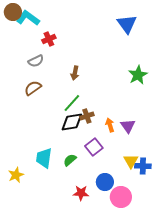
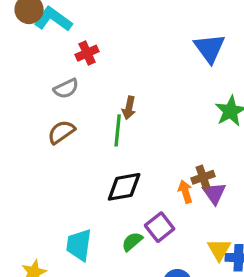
blue triangle: (127, 24) -> (210, 48), moved
green line: (72, 103) -> (118, 130), moved, turned -36
brown cross: (87, 116) -> (203, 177), moved
green semicircle: (70, 160) -> (132, 242), moved

